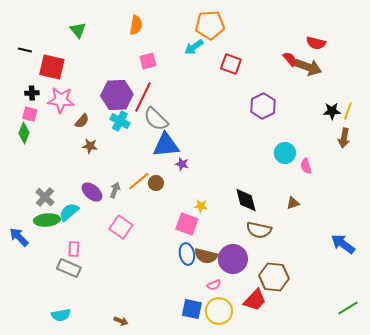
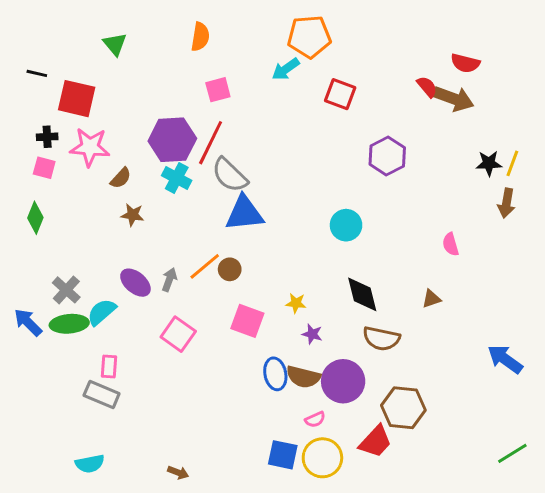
green diamond: (24, 133) -> (35, 218), moved
cyan circle: (285, 153) -> (346, 225), moved
purple star: (182, 164) -> (312, 334), moved
pink square: (187, 224) -> (247, 321), moved
blue arrow: (19, 237) -> (28, 322), moved

